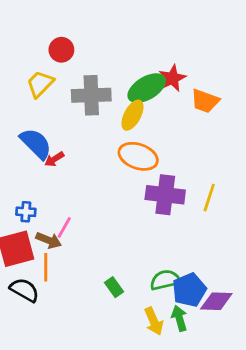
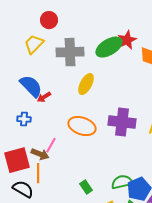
yellow ellipse: (132, 115) -> (86, 84), moved
orange ellipse: (138, 156) -> (82, 126), moved
blue cross: (26, 212) -> (24, 119), moved

